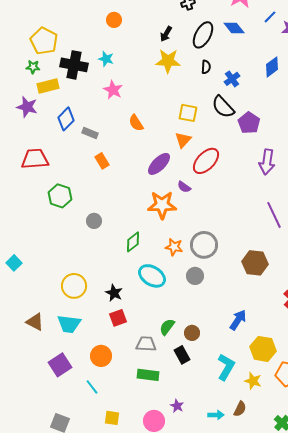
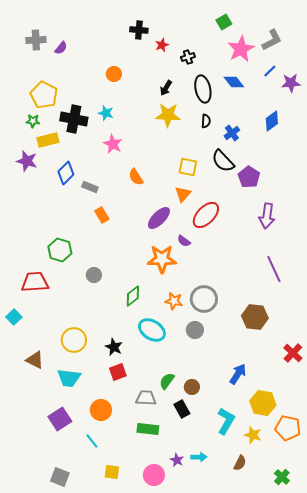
black ellipse: (203, 35) -> (203, 89), turned -40
red trapezoid: (35, 159) -> (35, 282), moved
brown triangle: (35, 322) -> (35, 360), moved
cyan arrow: (216, 415) -> (199, 457), moved

